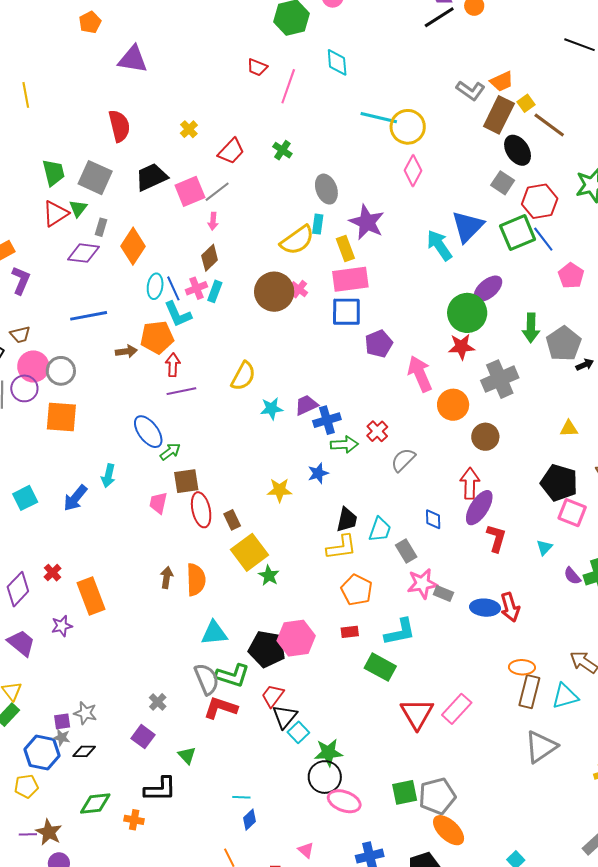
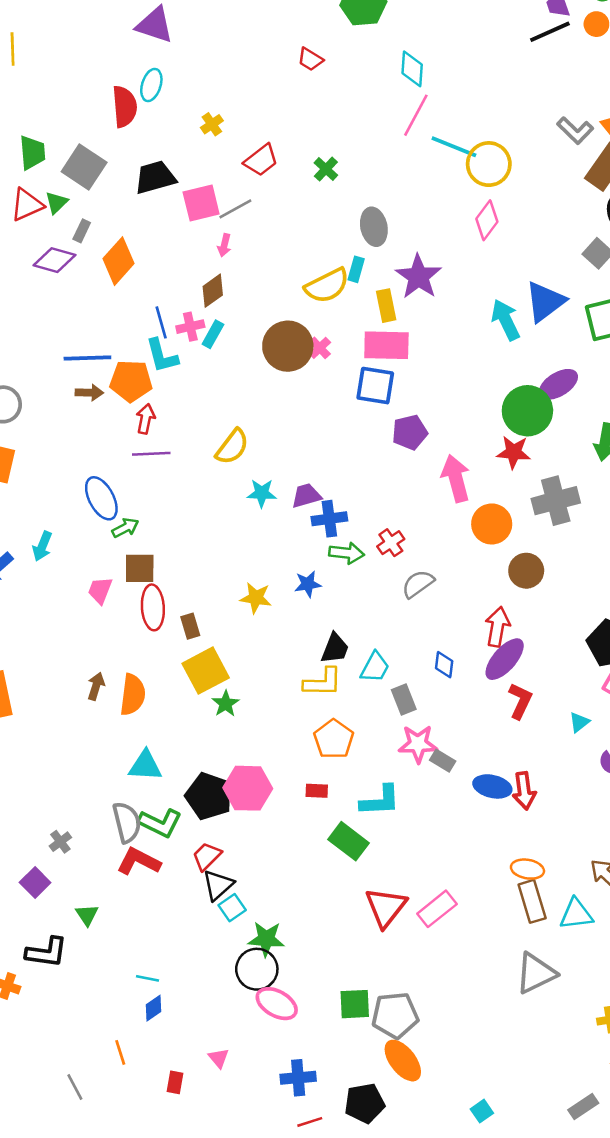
pink line: (288, 86) -> (416, 115), moved
cyan ellipse: (155, 286) -> (151, 85), moved
blue line: (89, 316) -> (87, 358), moved
brown rectangle: (529, 692) -> (532, 901), turned -40

